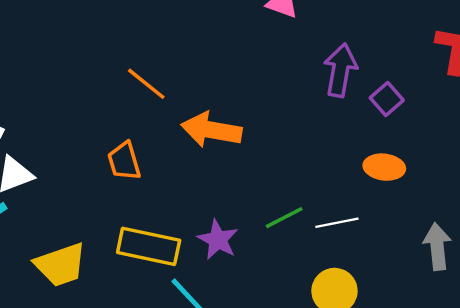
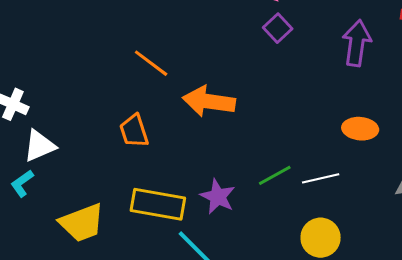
purple arrow: (340, 70) -> (357, 43), moved
purple square: (387, 99) -> (278, 28), moved

